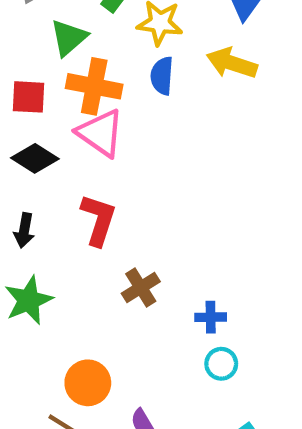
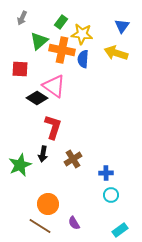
orange cross: (94, 86) -> (62, 50), moved
black diamond: (35, 158) -> (37, 98), moved
black arrow: (24, 230) -> (43, 154), moved

